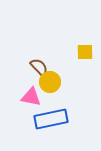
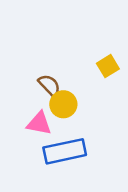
yellow square: (85, 52) -> (108, 66), turned -30

